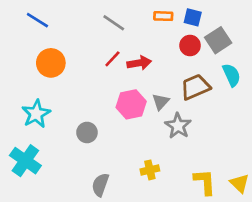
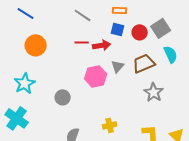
blue square: (193, 17) -> (118, 29), moved
red line: (112, 59) -> (82, 42), turned 48
gray triangle: (161, 102) -> (118, 66), moved
gray star: (178, 126) -> (154, 92), moved

